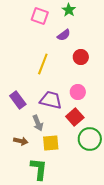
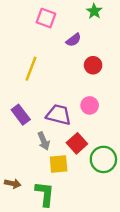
green star: (69, 10) -> (94, 11), moved
yellow line: (43, 64) -> (31, 69), moved
red square: (75, 117) -> (77, 143), moved
brown arrow: (21, 141) -> (13, 184), moved

